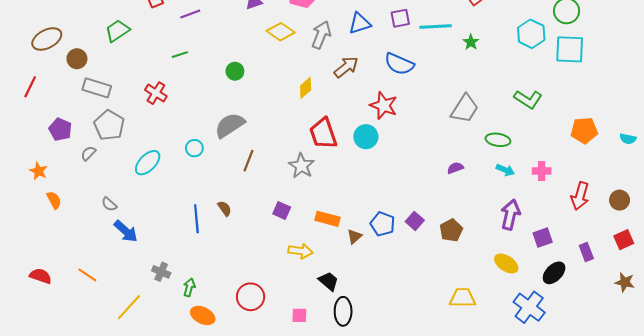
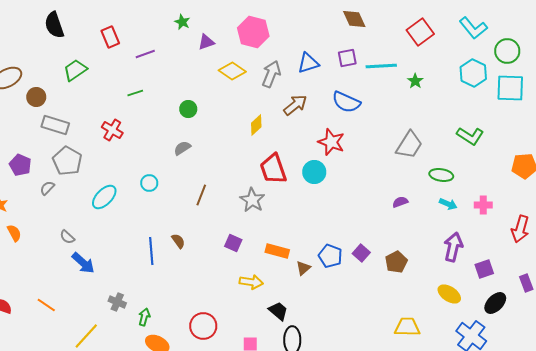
gray semicircle: (230, 125) -> (182, 148), moved, size x0.6

